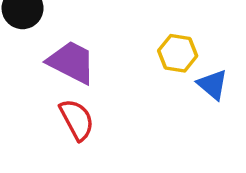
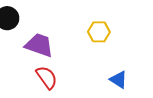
blue triangle: (213, 85) -> (119, 80), moved

